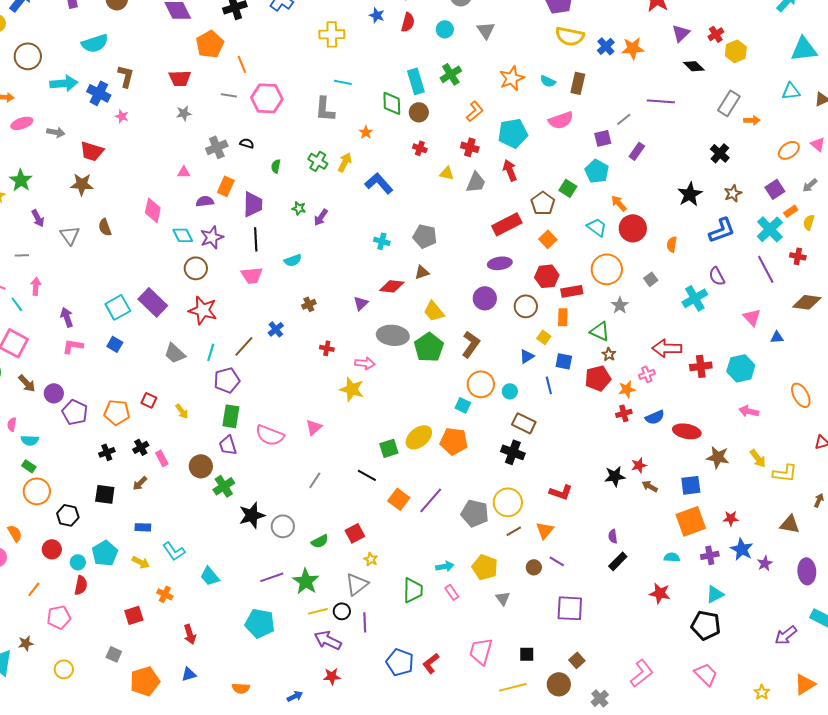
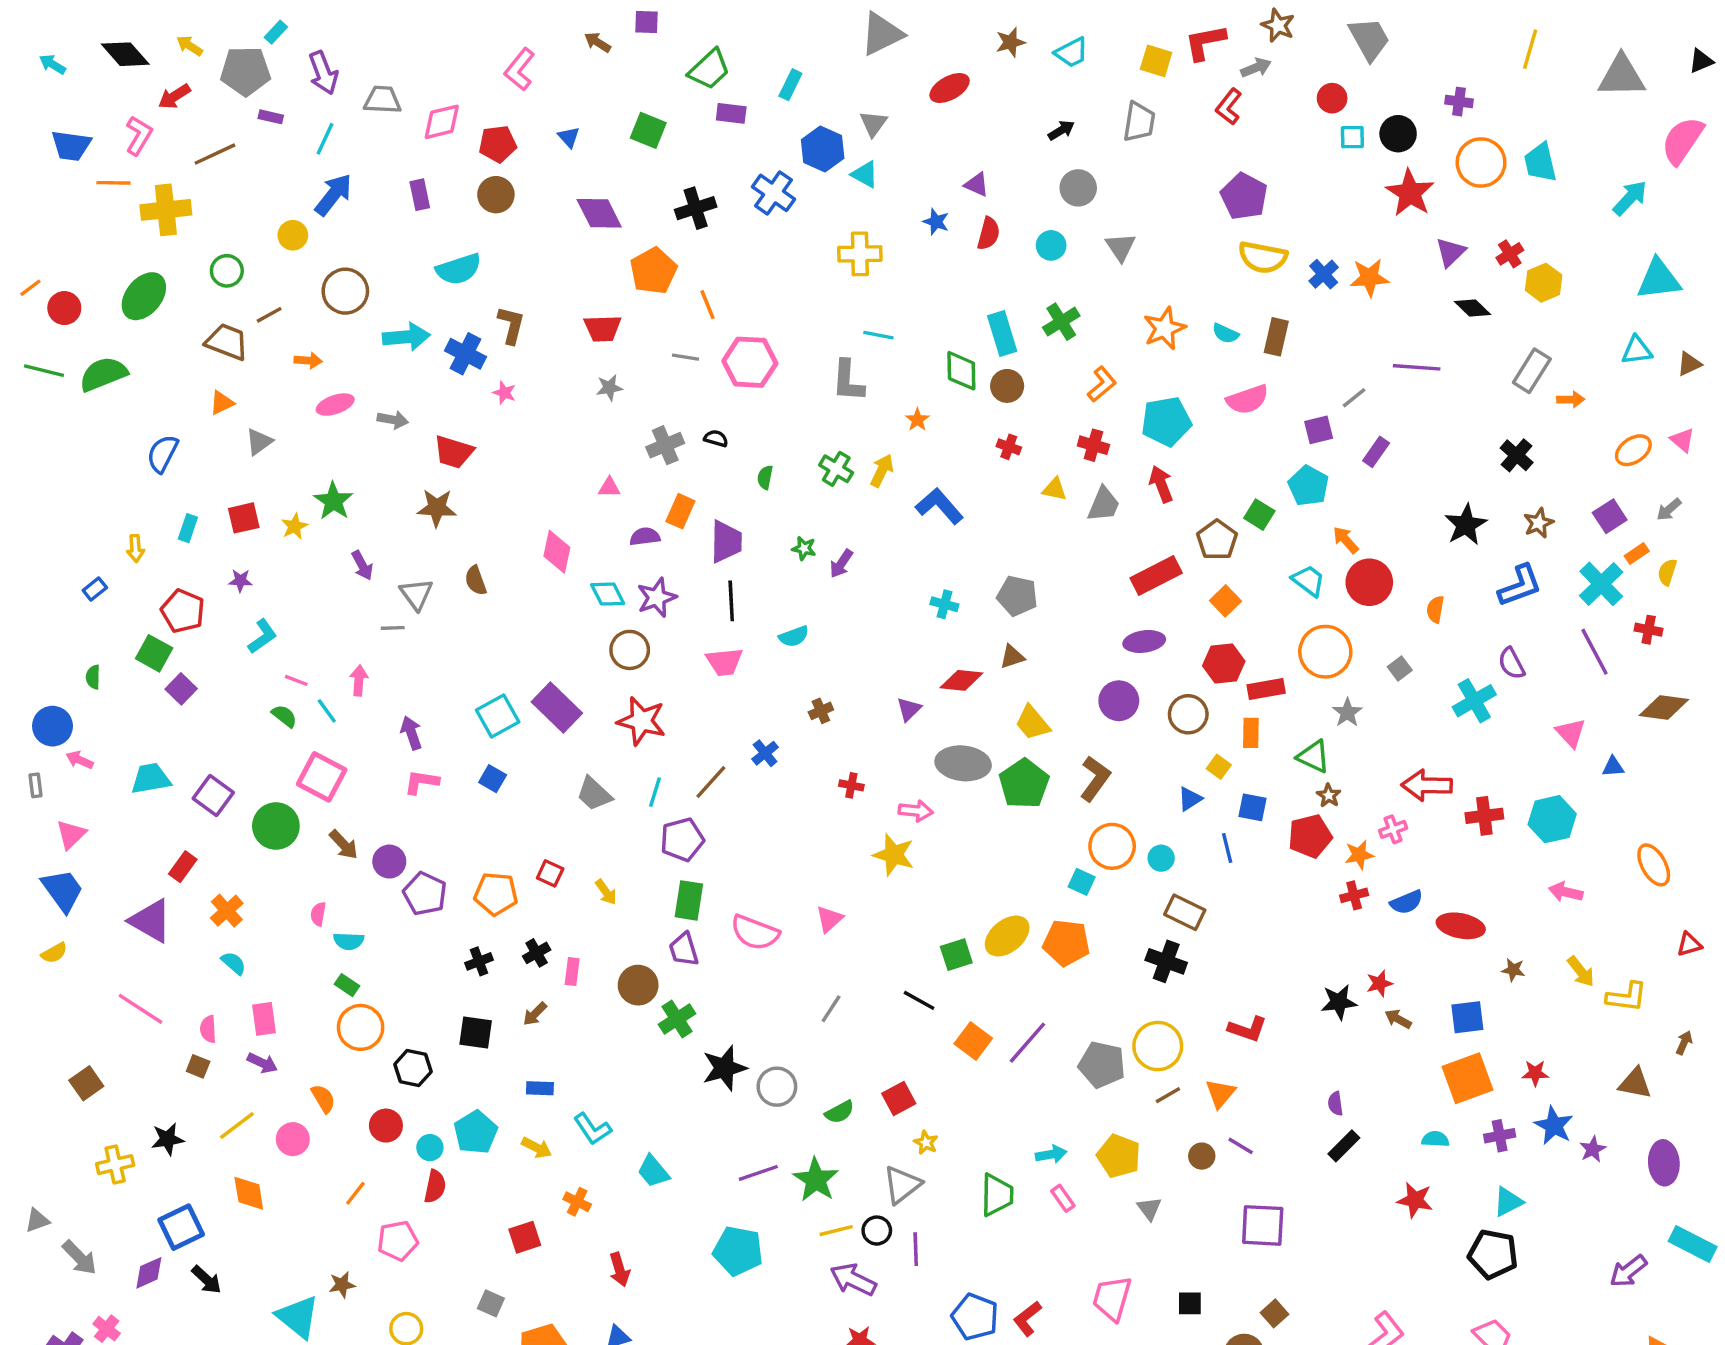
gray line: (22, 255) -> (393, 628), moved
brown star: (718, 457) -> (1513, 970), size x0.6
pink rectangle: (162, 458) -> (572, 972), turned 35

